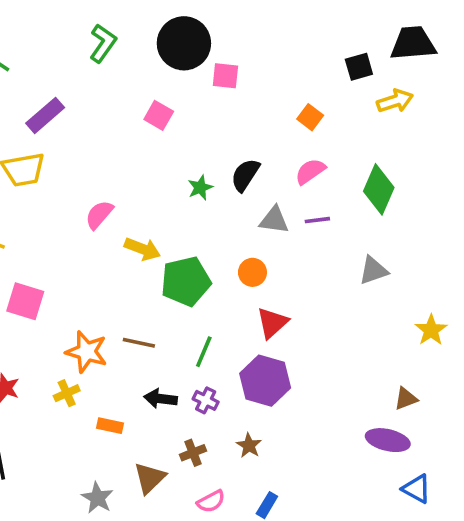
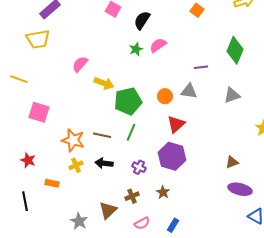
pink semicircle: (310, 171) -> (158, 45), moved
black semicircle: (245, 175) -> (142, 20), moved
gray triangle: (274, 220) -> (189, 91), moved
green line: (204, 352) -> (131, 132), moved
yellow cross: (67, 393) -> (76, 165), moved
black arrow: (161, 399) -> (104, 163), moved
brown triangle: (406, 399) -> (232, 162), moved
orange rectangle: (110, 426) -> (52, 183), moved

